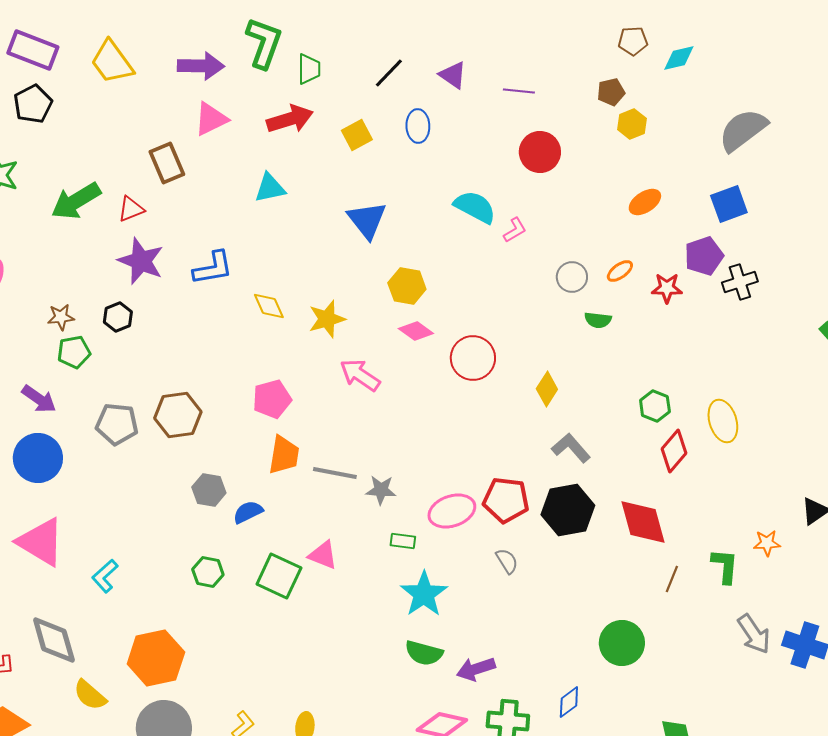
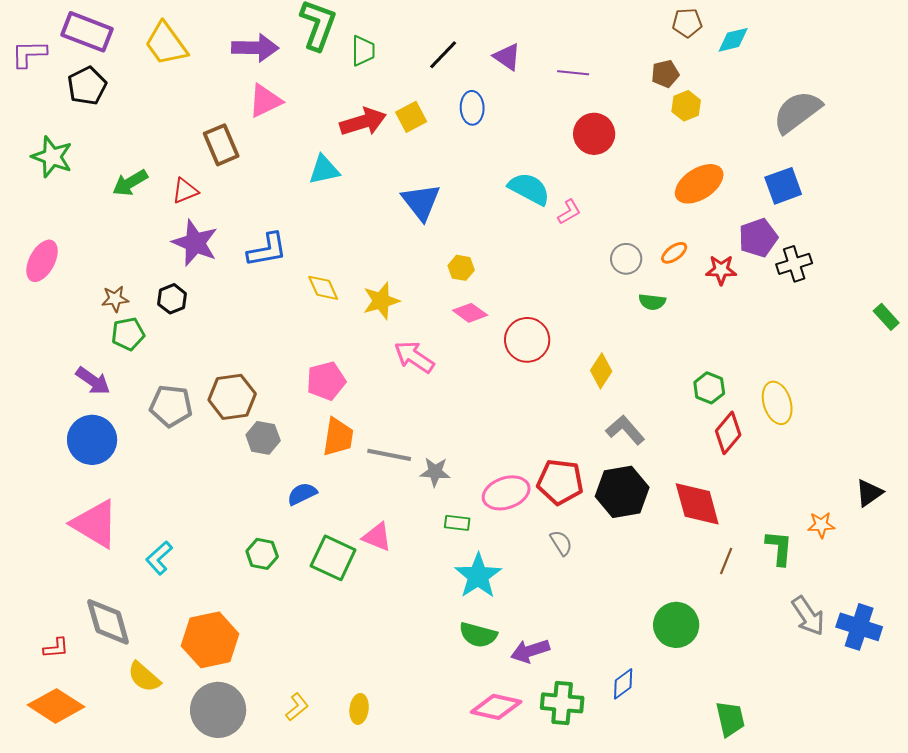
red arrow: (290, 119) -> (363, 122), moved
green arrow: (76, 201) -> (130, 183), size x0.7
orange ellipse: (645, 202) -> (699, 184), size x1.5
yellow hexagon: (407, 286) -> (461, 268), size x0.7
gray hexagon: (209, 490) -> (263, 438), moved

